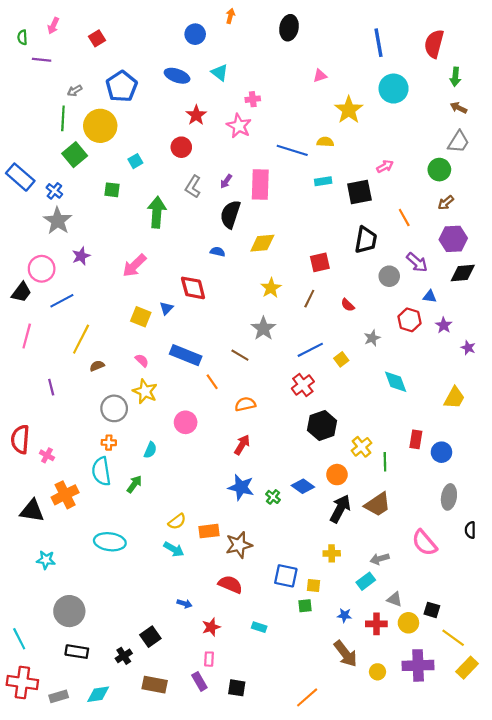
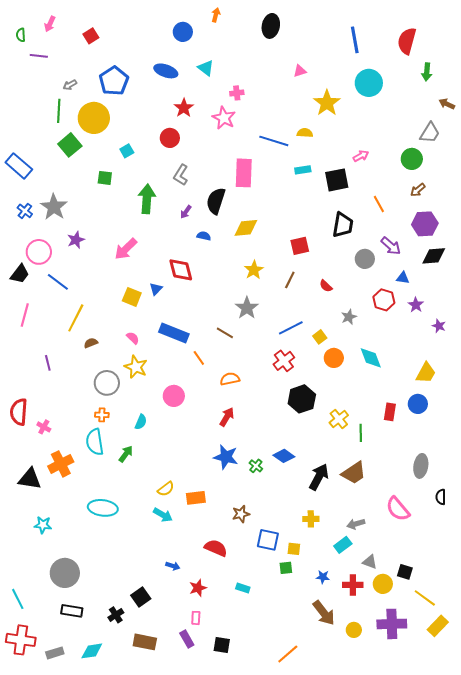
brown arrow: (459, 108) -> (447, 104), moved
purple arrow: (226, 181) -> (186, 212), moved
blue cross: (54, 191) -> (25, 211), moved
blue line: (62, 301) -> (58, 282), turned 65
blue circle: (441, 452) -> (418, 404), moved
orange circle: (337, 475) -> (334, 358), moved
brown star: (239, 545) -> (241, 514), moved, size x0.7

